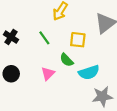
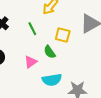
cyan semicircle: (89, 72) -> (52, 80), moved

